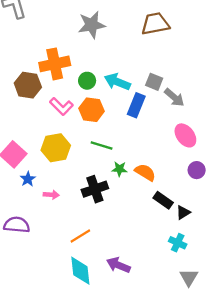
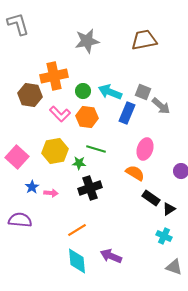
pink ellipse: (185, 135) -> (145, 149), moved, turned 55
green star: (119, 169) -> (79, 163), moved
blue star: (28, 179) -> (32, 187), moved
gray triangle: (189, 277) -> (174, 267), turned -42

